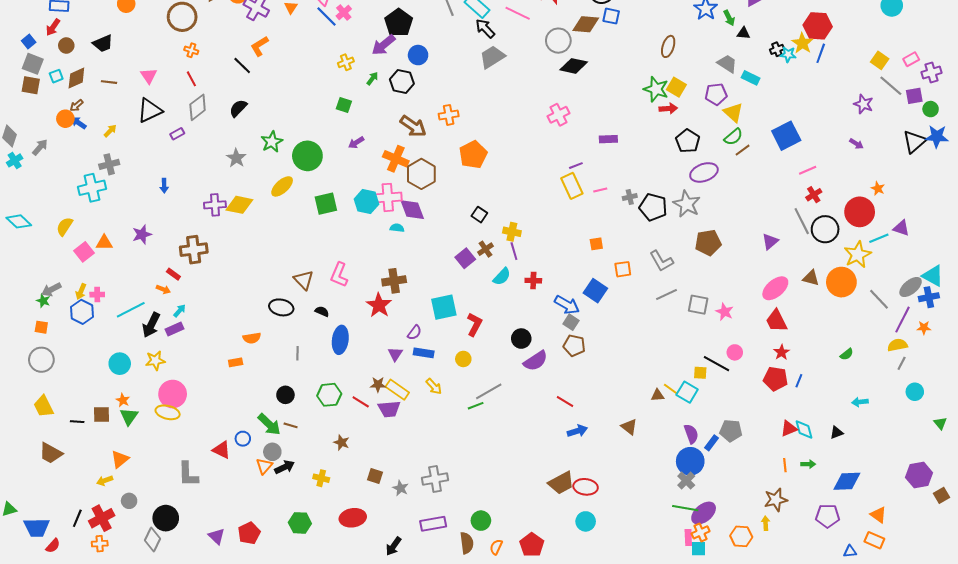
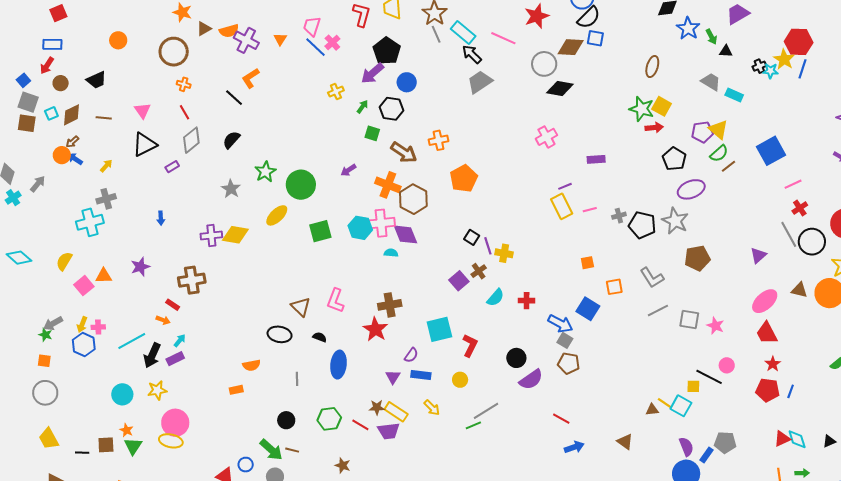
purple pentagon: (716, 94) -> (702, 132), moved
green square: (344, 105) -> (372, 133), moved
purple line: (514, 251) -> (488, 246), moved

